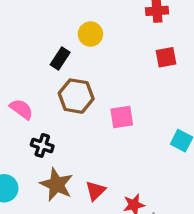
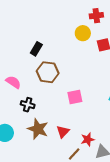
yellow circle: (90, 34) -> (83, 33), moved
pink square: (122, 117) -> (75, 97), moved

